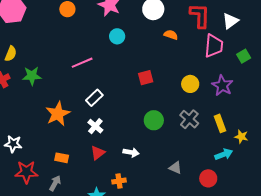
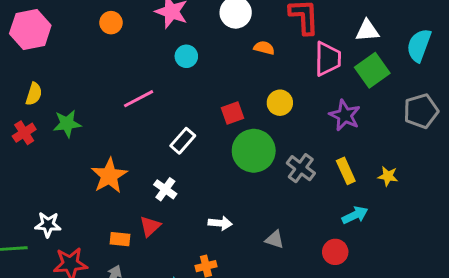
white triangle: (230, 21) -> (367, 31), moved, turned 36
green square: (244, 56) -> (372, 70), size x1.6
yellow circle: (190, 84) -> (280, 103), moved
white rectangle: (94, 98) -> (183, 141), moved
green circle: (154, 120) -> (254, 151), moved, size x1.5
yellow star: (241, 137) -> (388, 176), moved
red triangle: (98, 153) -> (150, 226), moved
gray triangle: (175, 168) -> (275, 240), moved

